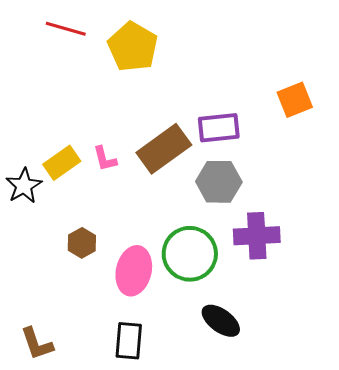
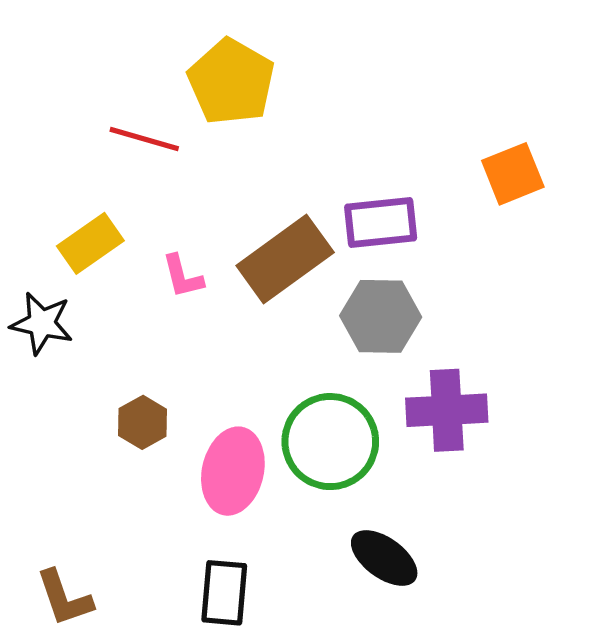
red line: (66, 29) -> (144, 139), moved
yellow rectangle: (62, 163) -> (90, 243), moved
black star: (24, 186) -> (42, 323), turned -30

